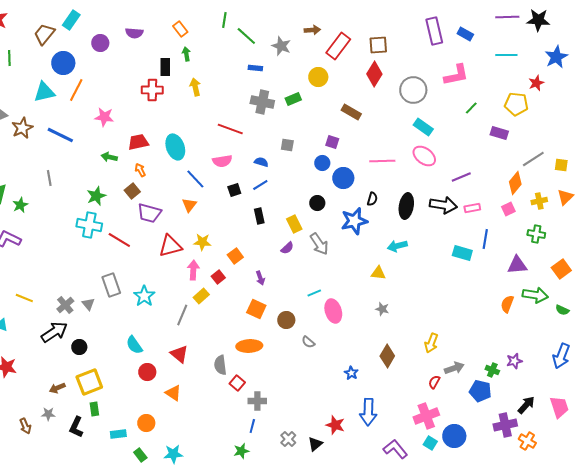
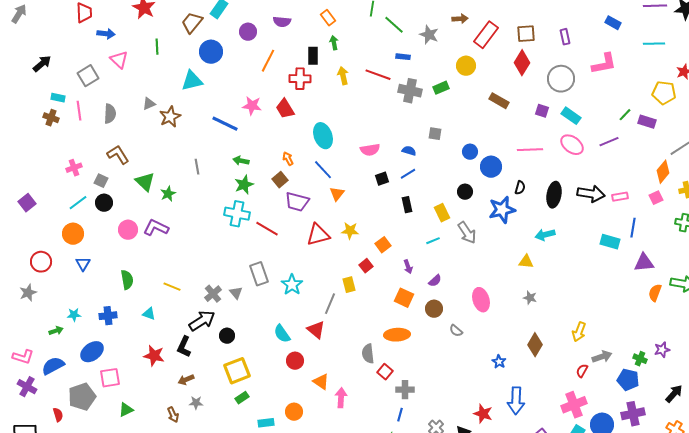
purple rectangle: (434, 31) -> (565, 37), moved, size x0.6
orange line: (76, 90) -> (268, 61), moved
green line: (471, 108) -> (625, 115), moved
red line: (230, 129) -> (378, 75), moved
blue line: (60, 135) -> (225, 124), moved
red trapezoid: (138, 142) -> (285, 109), moved, turned -110
purple square: (332, 142) -> (542, 111), moved
green arrow: (109, 157) -> (241, 161), moved
purple line: (461, 177) -> (609, 142), moved
blue line: (195, 179) -> (323, 170), moved
purple semicircle: (287, 248) -> (435, 281), moved
purple triangle: (517, 265) -> (644, 263), moved
pink arrow: (193, 270) -> (341, 398), moved
cyan line: (314, 293) -> (433, 241), moved
yellow rectangle: (201, 296) -> (349, 285), turned -63
red triangle: (179, 354) -> (316, 330), moved
brown arrow: (57, 388) -> (186, 380), moved
green rectangle: (94, 409) -> (242, 398), turned 64
purple cross: (505, 425) -> (633, 414), moved
black L-shape: (76, 427) -> (184, 347), moved

